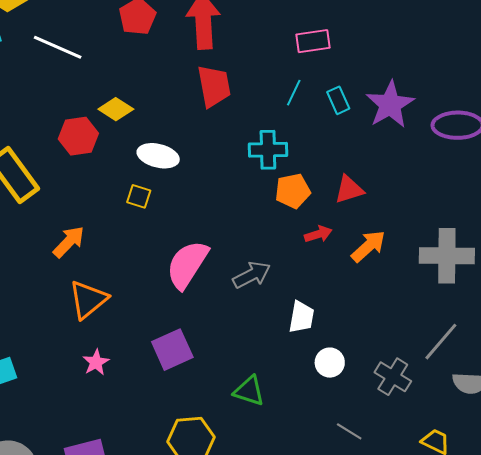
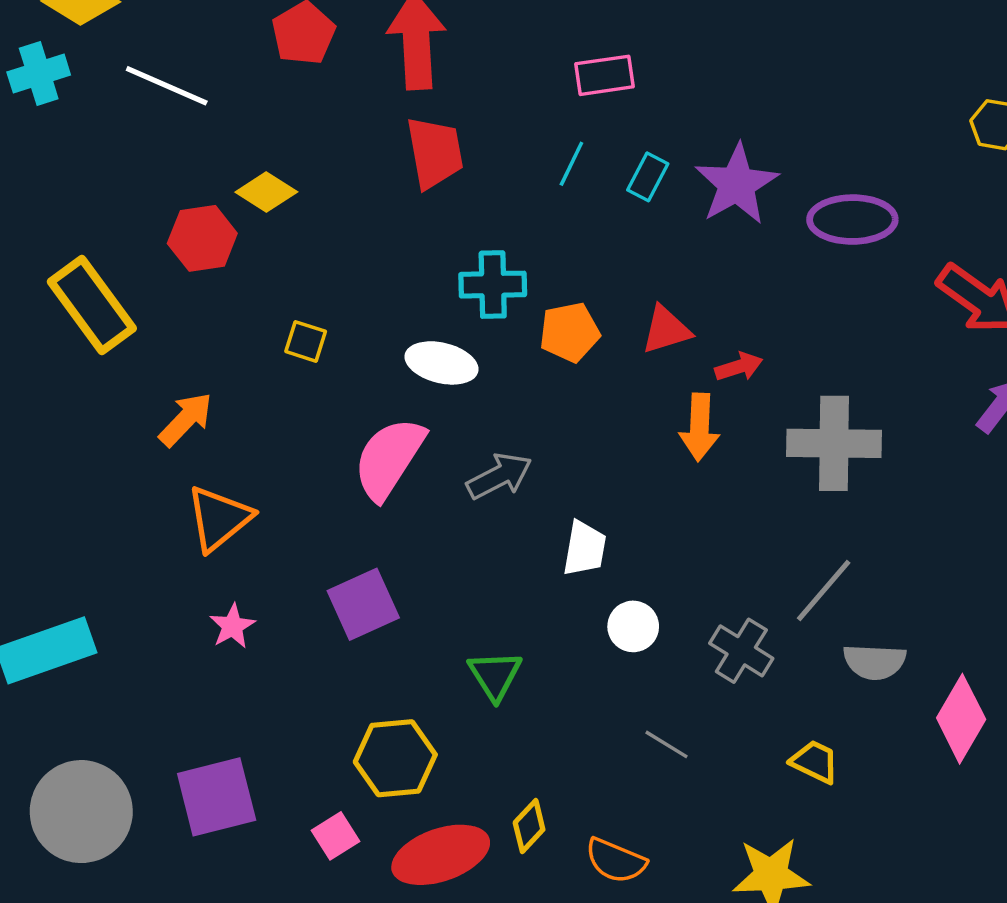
cyan rectangle: (338, 100) -> (648, 177), turned 52
cyan cross: (268, 150) -> (493, 285), moved
white ellipse: (158, 156) -> (442, 363), moved
red arrow: (318, 234) -> (739, 367), moved
orange arrow: (368, 246) -> (699, 427), turned 135
green triangle: (249, 391) -> (495, 675), turned 40

